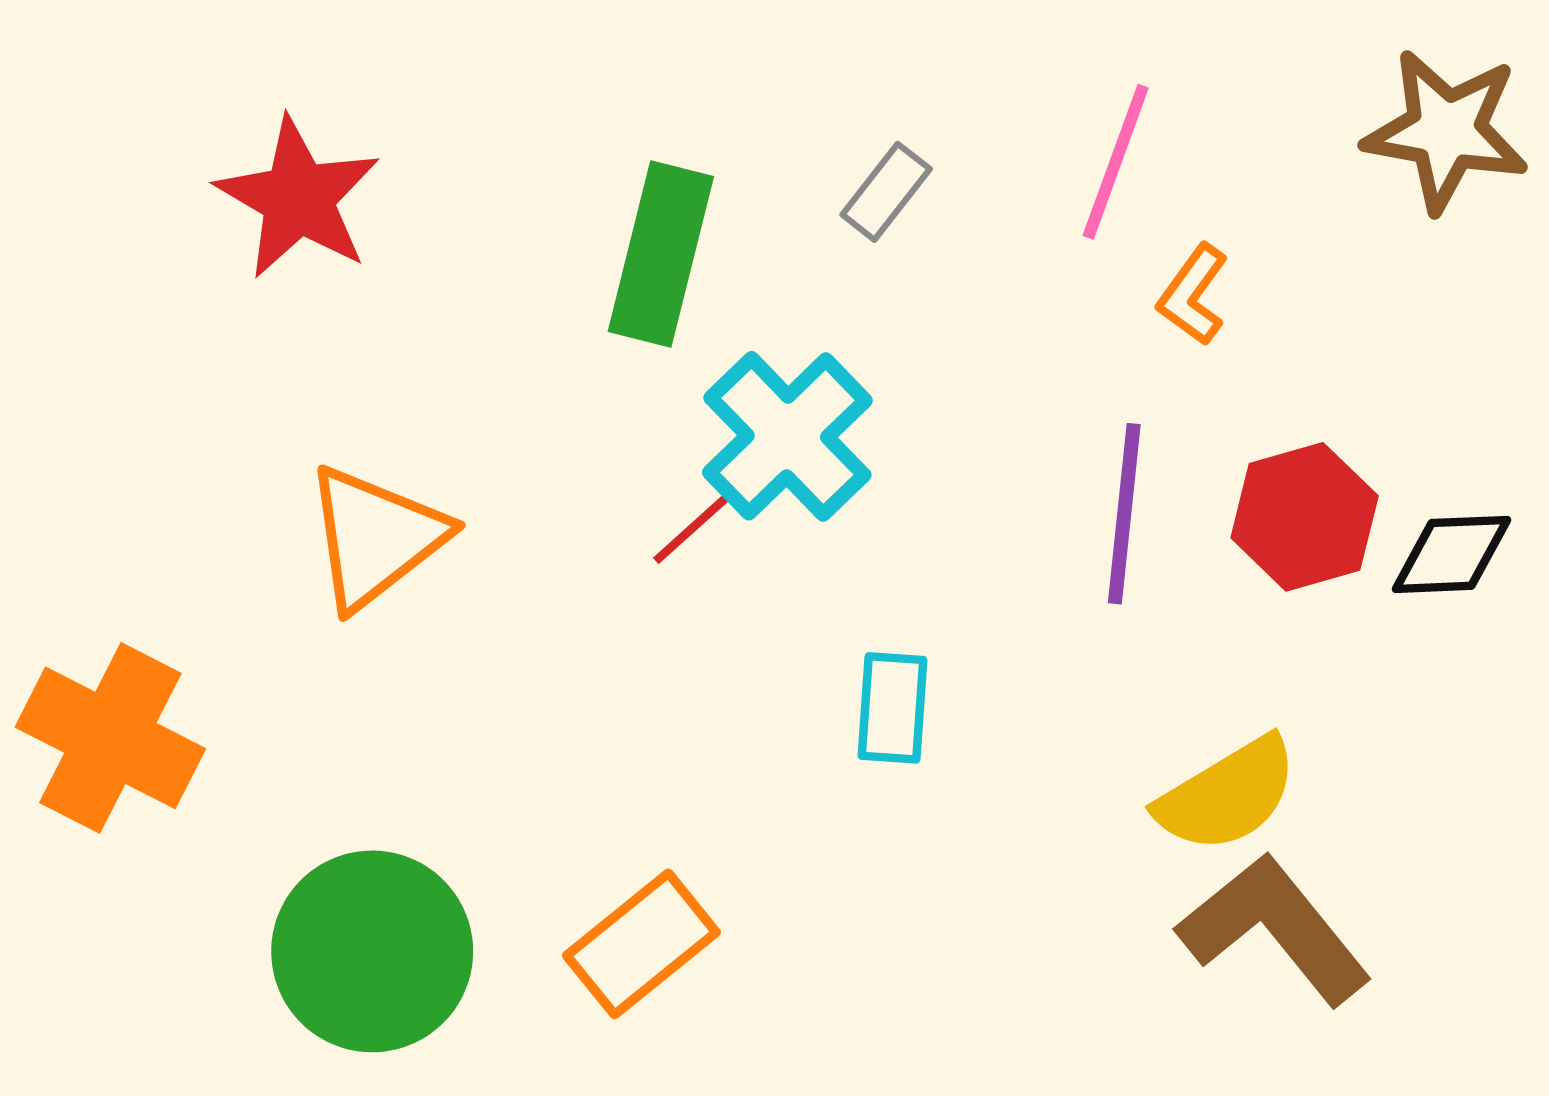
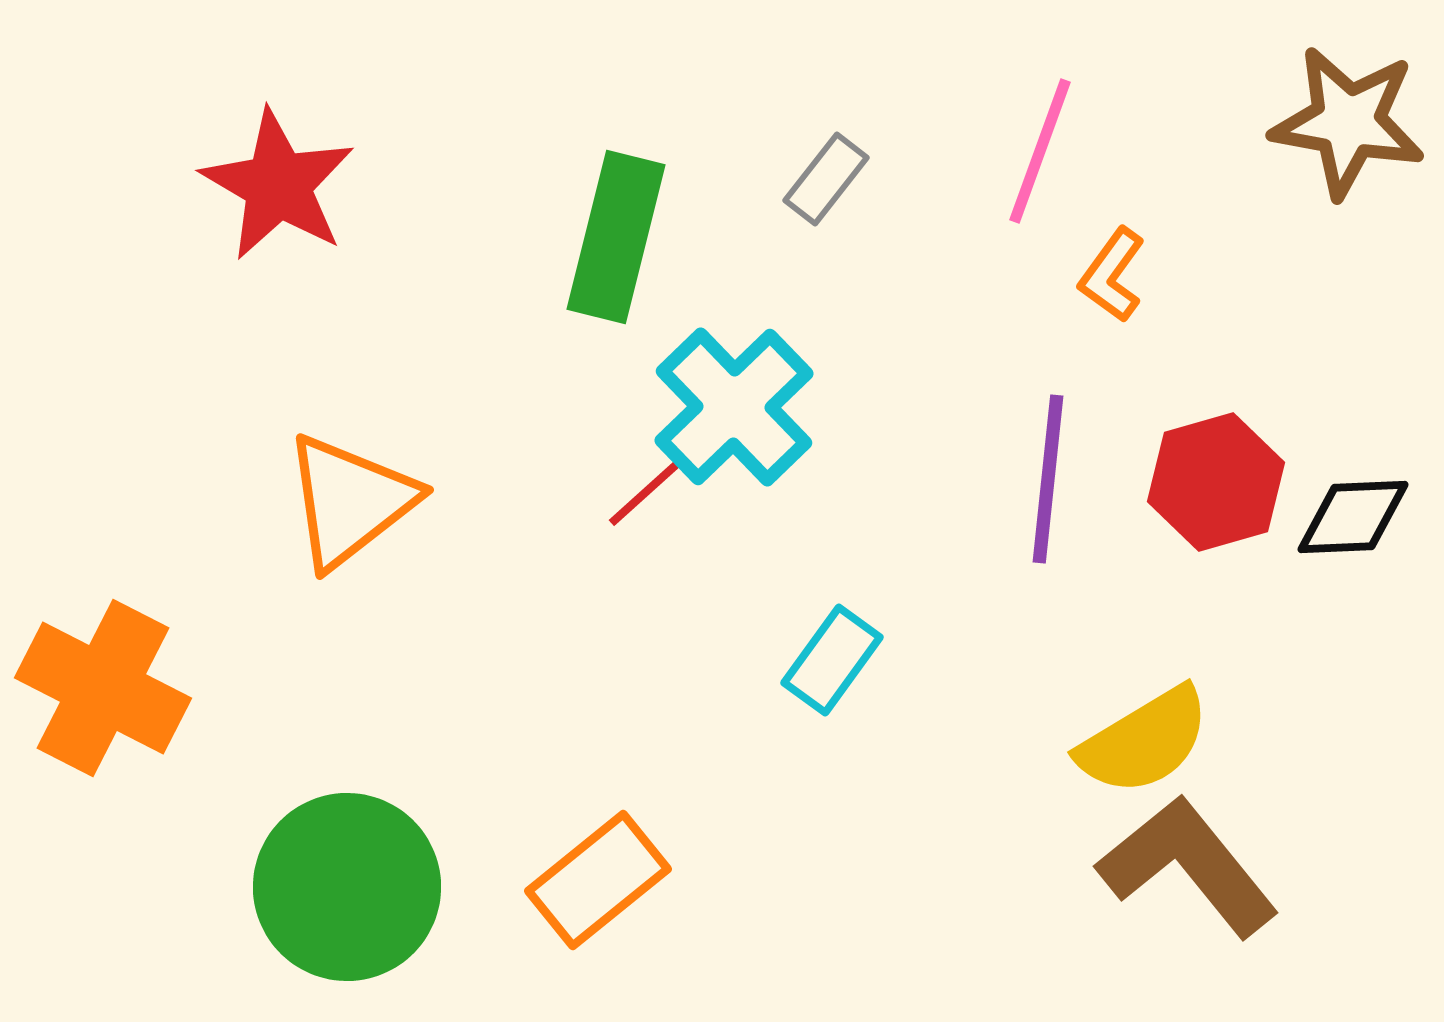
cyan rectangle: (893, 708) -> (832, 660), turned 32

